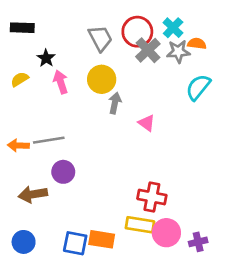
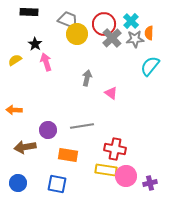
black rectangle: (22, 28) -> (29, 12), moved
gray trapezoid: (100, 38) -> (68, 20), moved, turned -40
orange semicircle: (197, 44) -> (149, 33), turned -96
yellow circle: (102, 79) -> (77, 34), moved
gray line: (49, 140) -> (82, 126), moved
orange rectangle: (102, 239) -> (68, 155), moved

